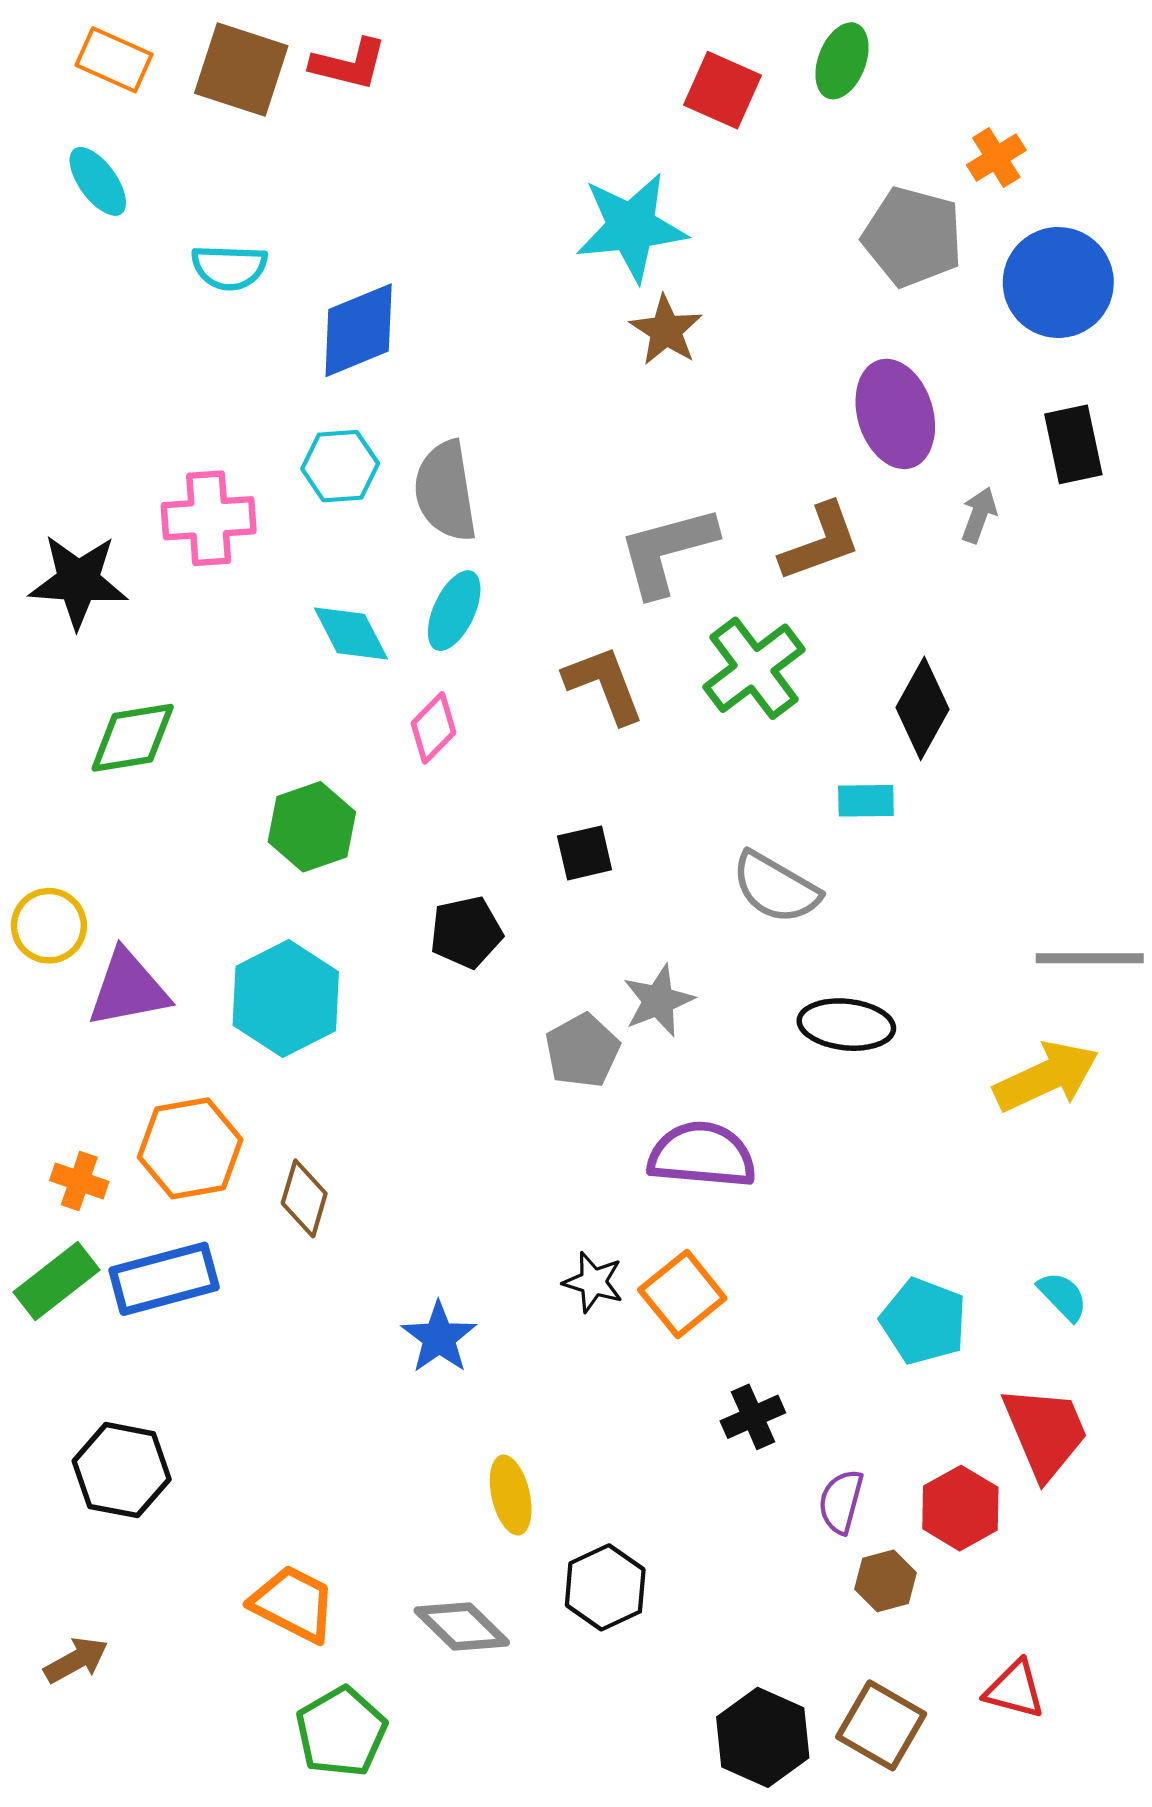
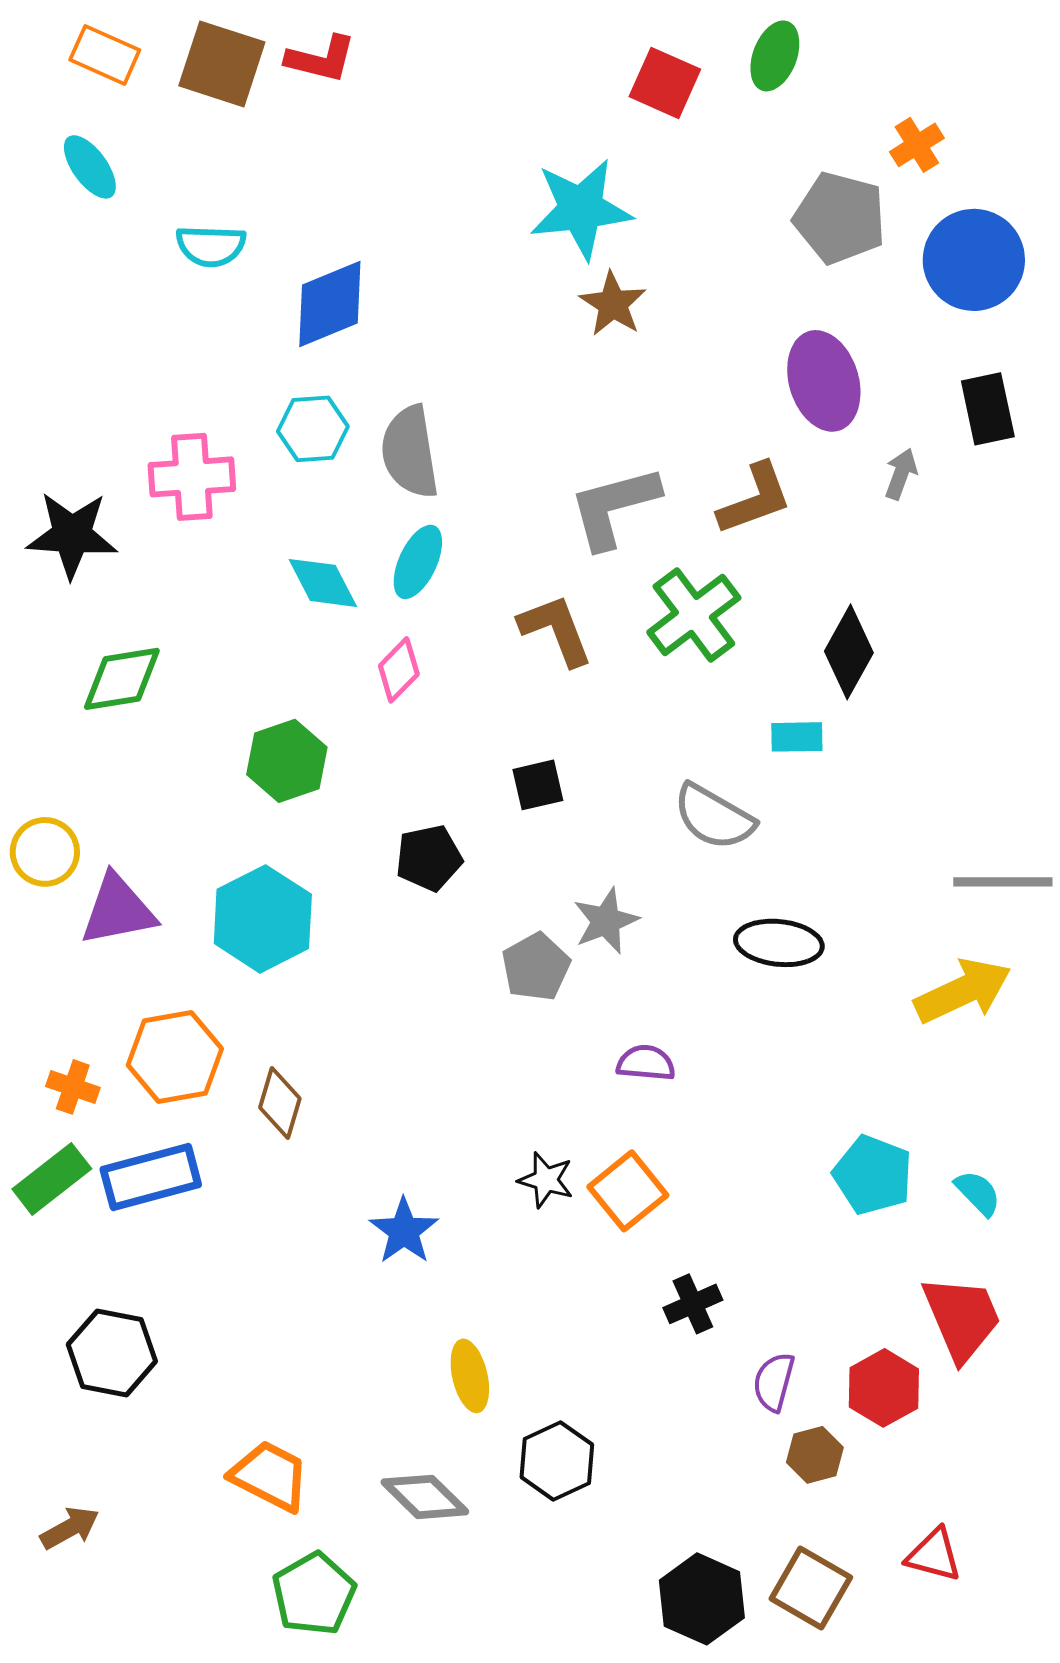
purple semicircle: (702, 1155) -> (646, 1063), size x0.6
cyan pentagon: (924, 1321) -> (873, 1175), moved

